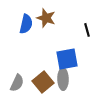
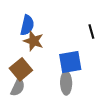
brown star: (46, 18) -> (34, 41), moved
brown square: (43, 82) -> (21, 69), moved

